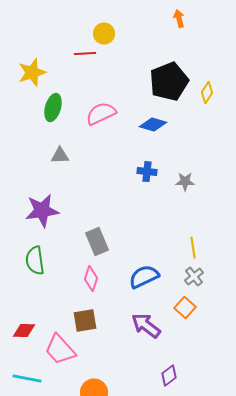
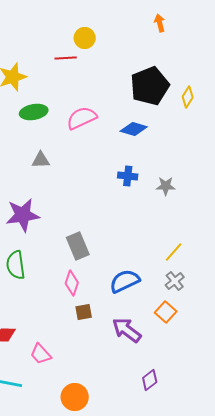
green ellipse: (53, 108) -> (34, 112), turned 64
yellow line: (193, 248) -> (174, 252), turned 50
brown square: (85, 321) -> (84, 312), moved, size x0.7
pink trapezoid: (60, 350) -> (41, 354), size x0.7

